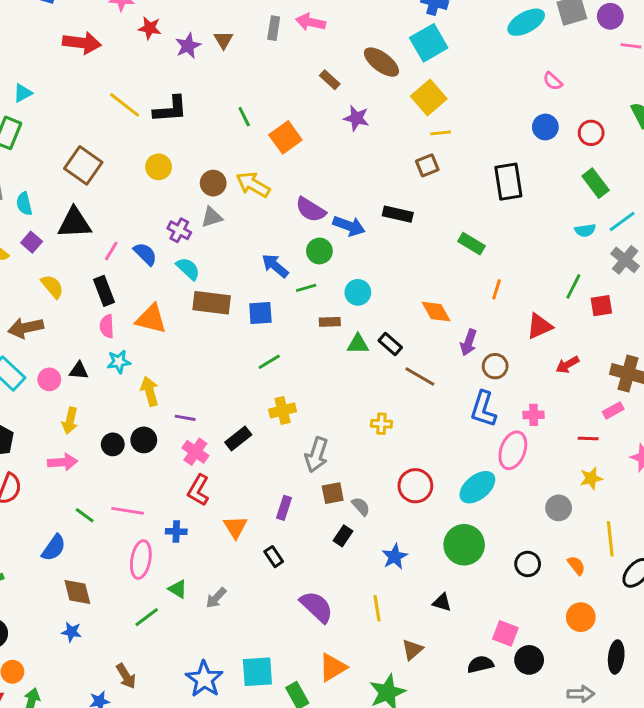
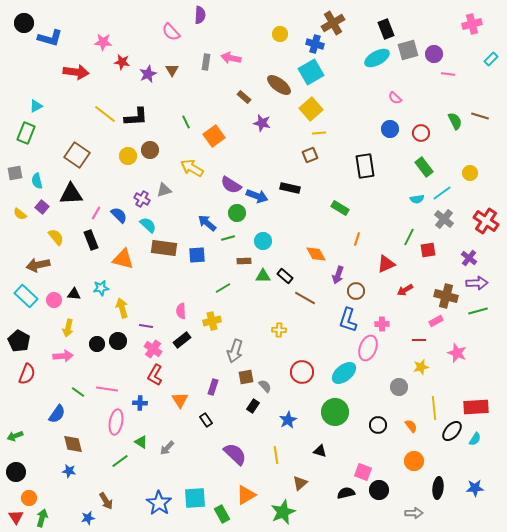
brown circle: (213, 183) -> (150, 150), moved
pink semicircle: (107, 326) -> (181, 311), moved
green line: (269, 362) -> (223, 288), moved

